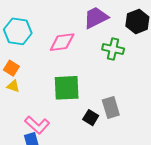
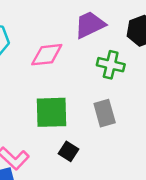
gray rectangle: (111, 108) -> (105, 113), moved
black square: (91, 118) -> (68, 151), moved

